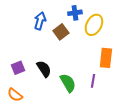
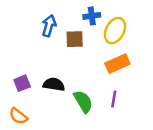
brown square: (61, 32) -> (75, 39), turned 35
orange rectangle: (106, 58) -> (117, 64), moved, turned 60
black semicircle: (44, 69) -> (54, 84), turned -48

